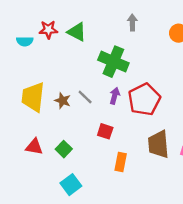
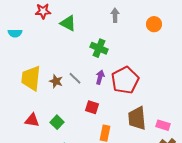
red star: (48, 30) -> (43, 11), moved
cyan semicircle: (25, 41) -> (15, 33), moved
green cross: (113, 62) -> (99, 48), size x0.7

